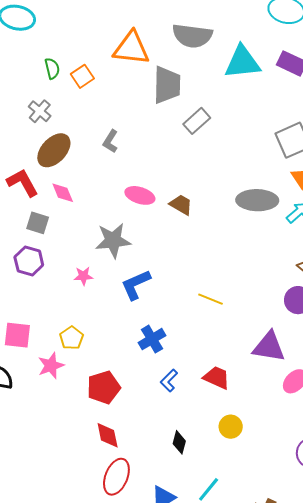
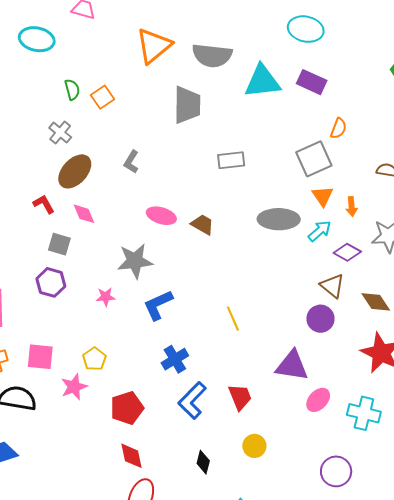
orange triangle: (131, 48) -> (154, 46), moved, turned -45
gray rectangle: (197, 121) -> (231, 160), moved, turned 36
red L-shape: (23, 183) -> (44, 204), size x0.7
yellow line: (210, 299) -> (233, 319), turned 45
red trapezoid: (217, 377) -> (240, 397), turned 44
blue L-shape: (169, 381) -> (192, 400), size x1.6

